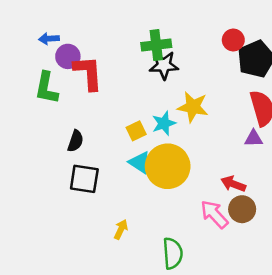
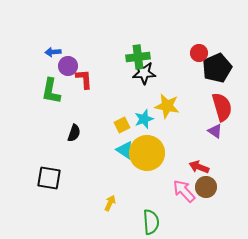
red L-shape: (88, 73) -> (84, 79), size x0.7
purple triangle: (253, 138) -> (215, 131), turned 35
black square: (84, 179) -> (49, 178), moved

